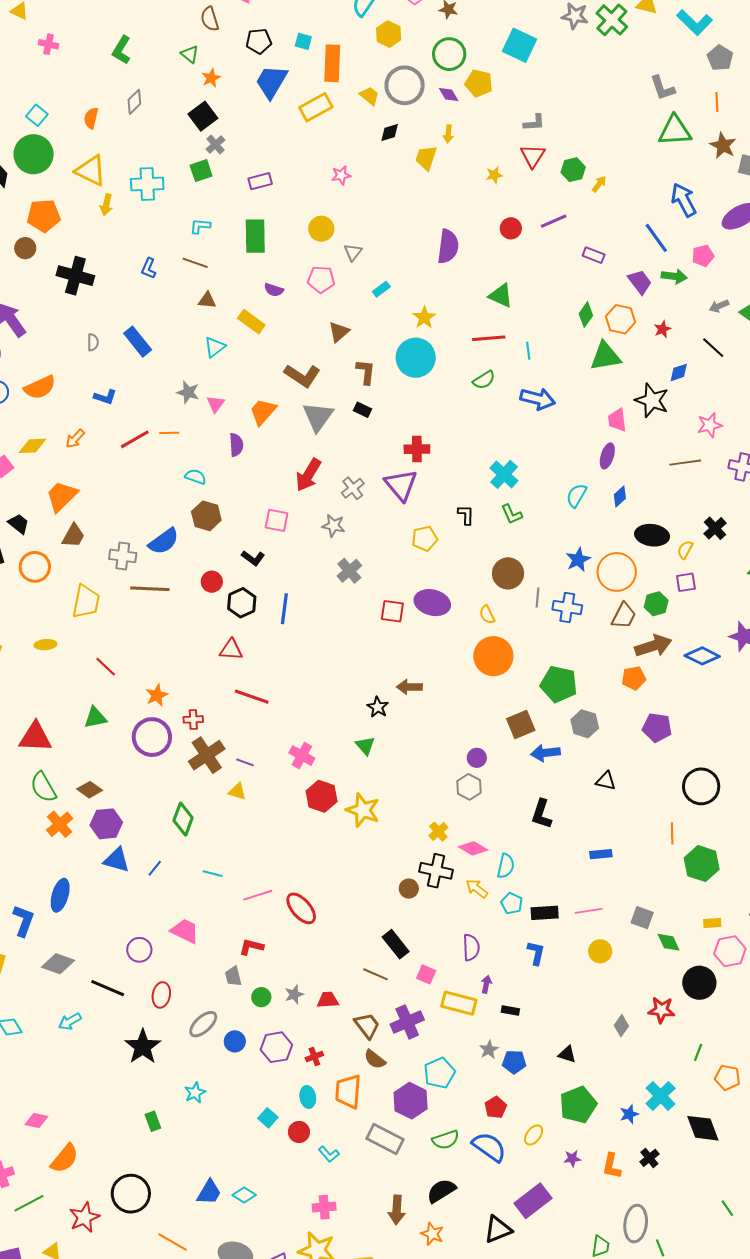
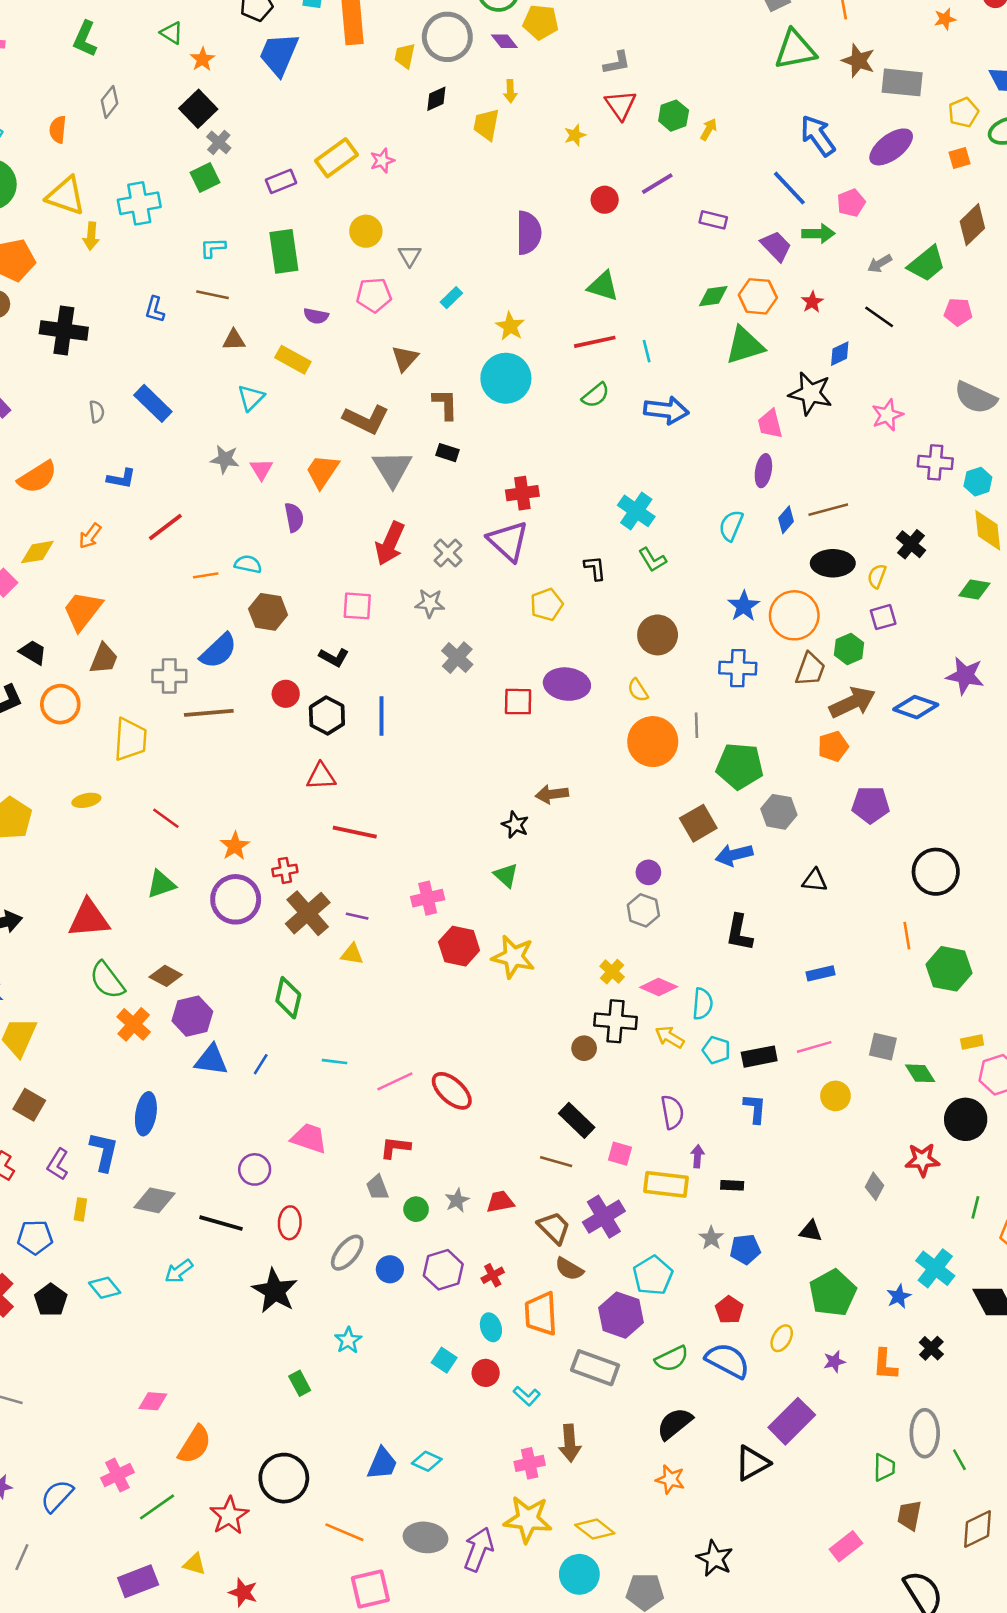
yellow trapezoid: (369, 96) -> (405, 56), turned -110
yellow rectangle: (316, 107) -> (337, 158), moved
green diamond: (586, 315) -> (713, 296), turned 55
orange line: (169, 433) -> (206, 575), moved
brown line: (685, 463) -> (828, 510), moved
gray line: (538, 598) -> (697, 725), moved
pink cross: (302, 756) -> (428, 898), turned -35
brown arrow: (397, 1210) -> (570, 1443), moved

